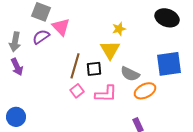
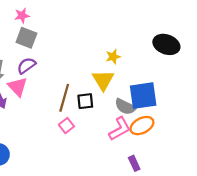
pink triangle: (61, 27) -> (18, 87), moved
blue square: (169, 64) -> (143, 96), moved
pink L-shape: (106, 94) -> (120, 129), moved, turned -30

